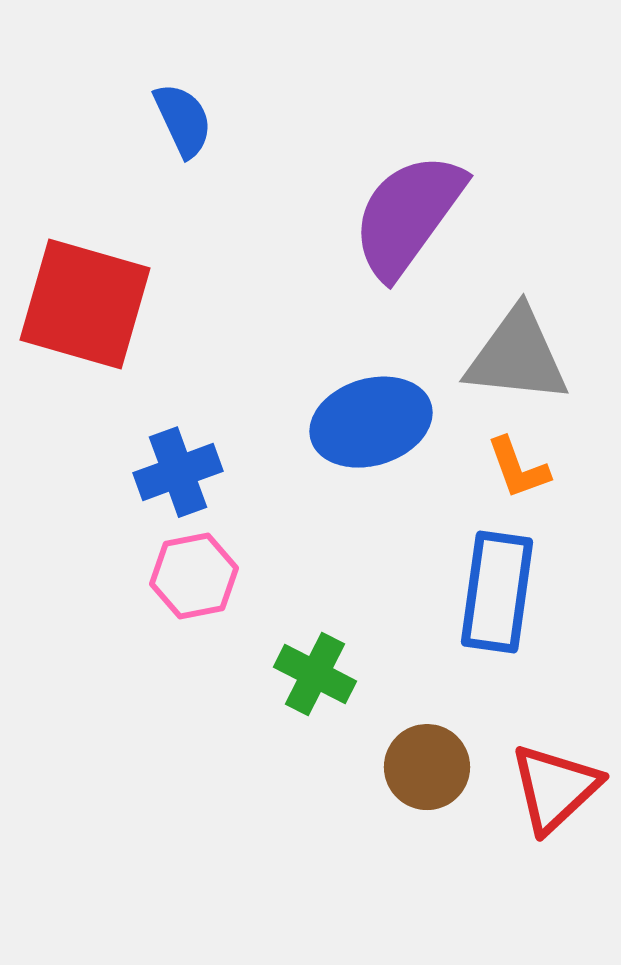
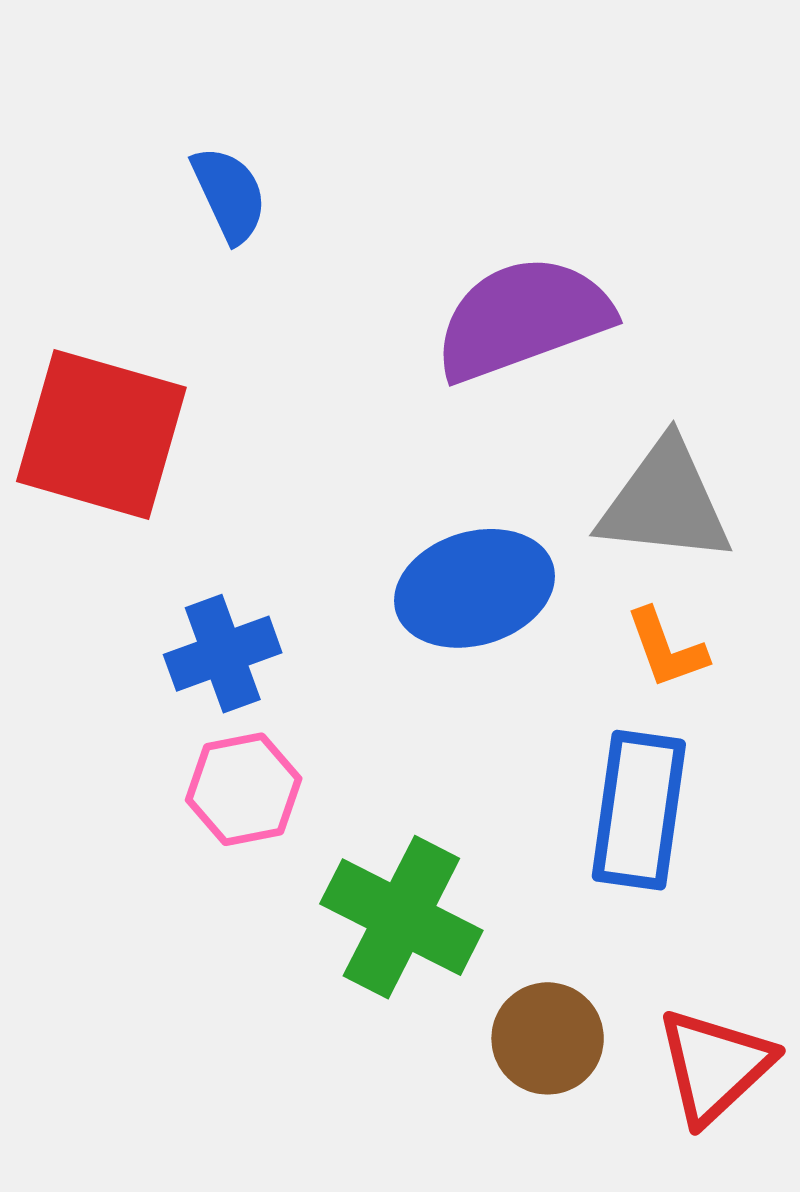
purple semicircle: (408, 215) -> (523, 318), turned 34
green cross: (315, 674) -> (401, 917), size x1.5

